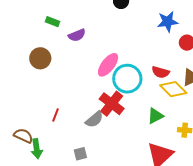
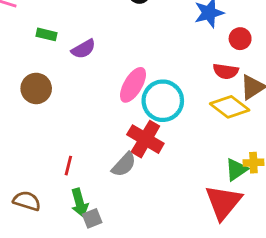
red semicircle: (161, 72) -> (226, 71), moved
green triangle: (155, 116) -> (236, 170), moved
green arrow: (37, 149) -> (79, 203), moved
gray square: (80, 154) -> (92, 218), moved

